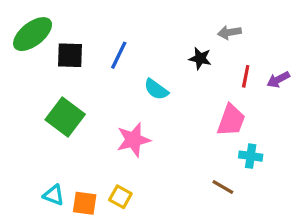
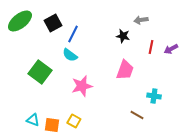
black square: (70, 55) -> (53, 23), moved, turned -30
cyan semicircle: (156, 89) -> (70, 55), moved
pink trapezoid: (231, 120) -> (125, 70), moved

